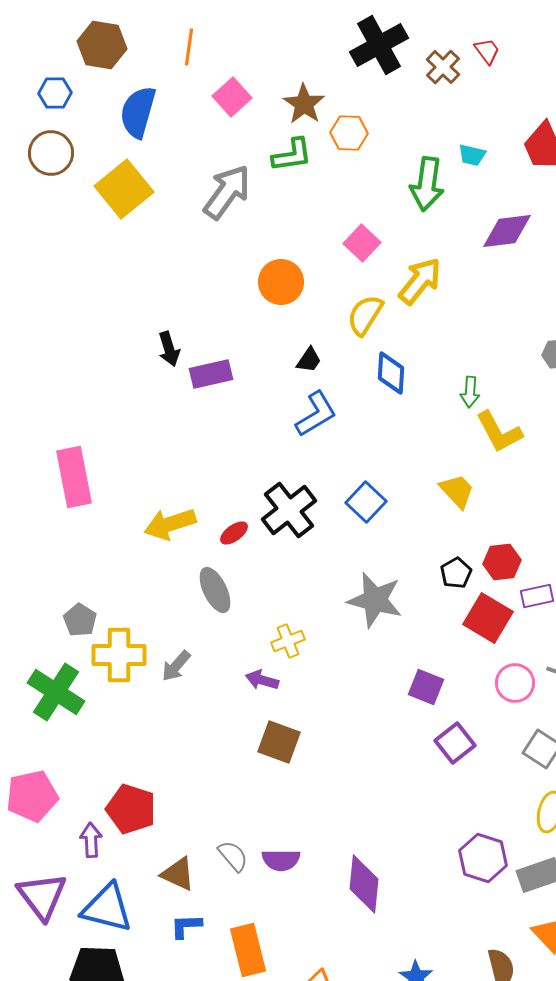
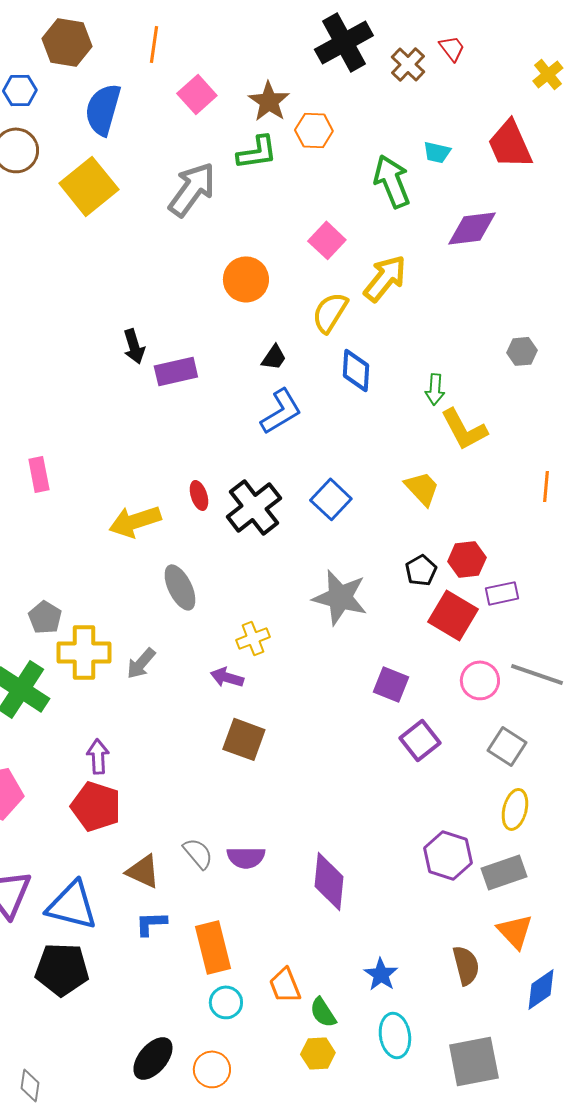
green arrow: (427, 184) -> (392, 181), turned 150
pink rectangle: (74, 477) -> (39, 474), size x0.6
red ellipse: (234, 533) -> (199, 495), moved, turned -72
purple arrow: (91, 840) -> (98, 756), moved

